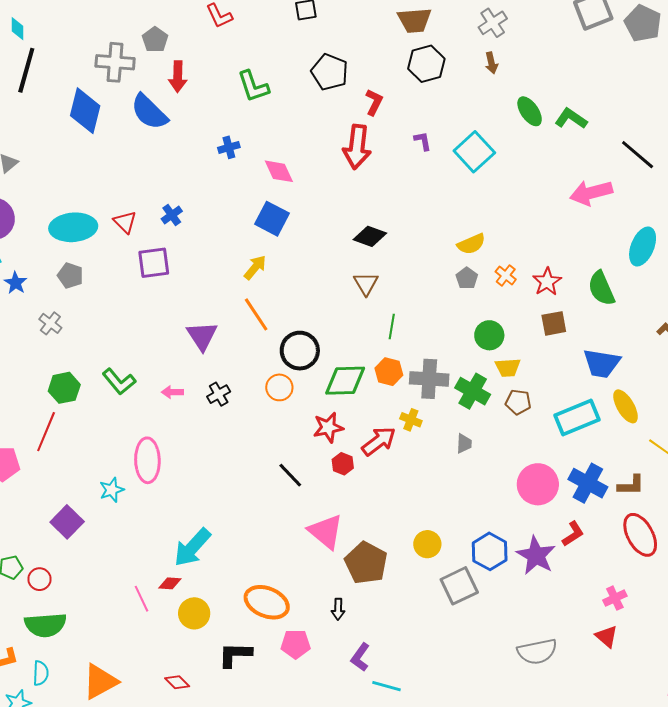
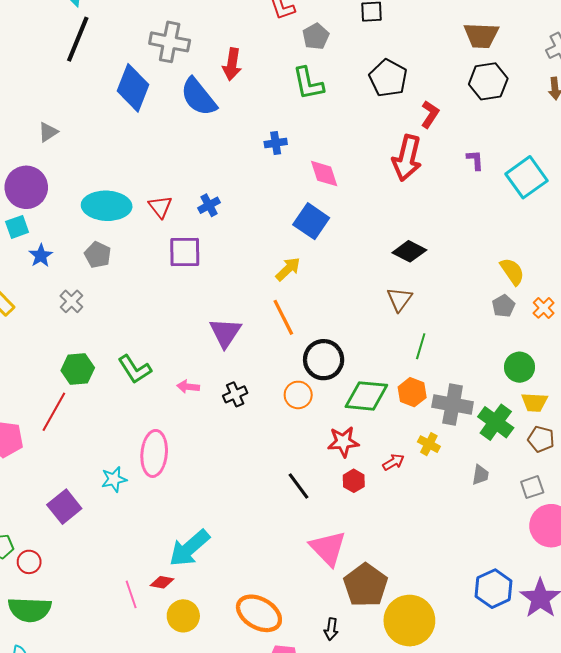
gray pentagon: (155, 40) -> (316, 36), moved
yellow semicircle: (471, 244) -> (512, 271), turned -108
red arrow: (379, 441) -> (393, 462), size x0.6
yellow circle: (427, 544) -> (409, 621), moved, size x1.8
gray square: (459, 586) -> (532, 487), moved, size x0.6

